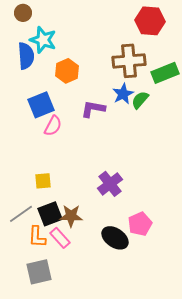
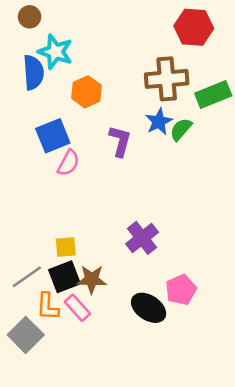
purple L-shape: (93, 109) -> (120, 141), turned 95
yellow square: (43, 181) -> (66, 247), moved
gray square: (39, 272) -> (26, 335), moved, turned -32

